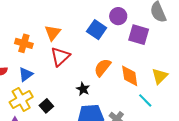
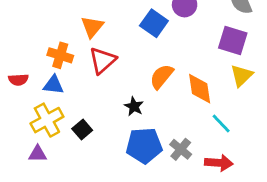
purple square: (139, 35) -> (233, 41), moved
orange cross: (24, 43) -> (60, 55), moved
blue triangle: (26, 74) -> (54, 85), turned 42
yellow triangle: (160, 76) -> (242, 76), moved

